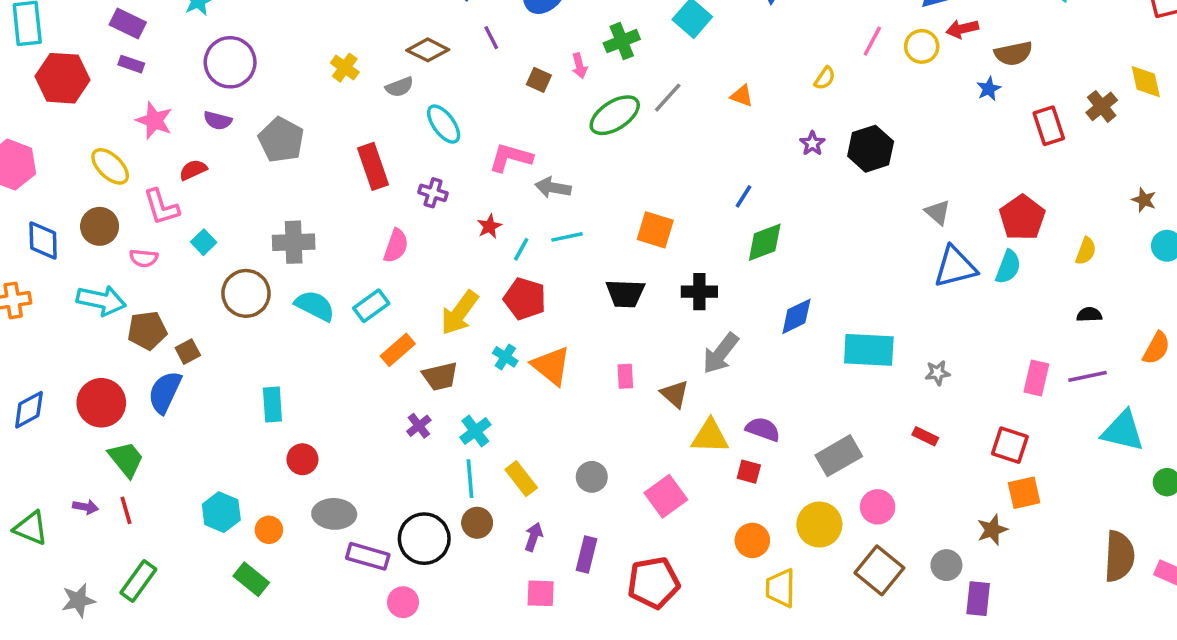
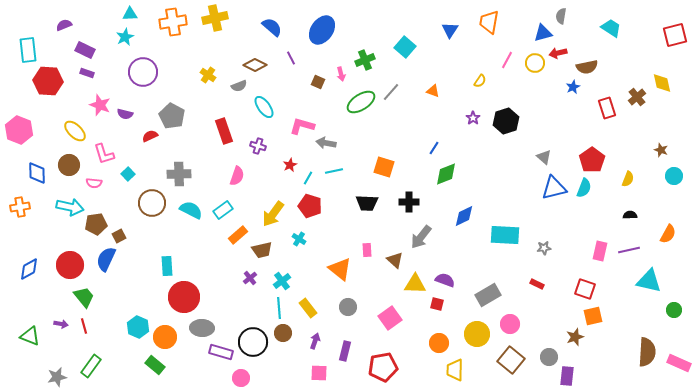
purple semicircle: (218, 120) -> (125, 114), moved
red semicircle: (193, 170) -> (150, 136), moved
orange triangle: (551, 366) -> (340, 269), moved
red circle: (302, 459) -> (184, 297), size x1.8
orange circle: (269, 530) -> (165, 337), size x1.5

